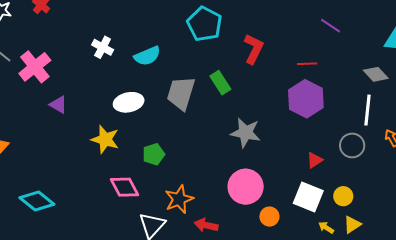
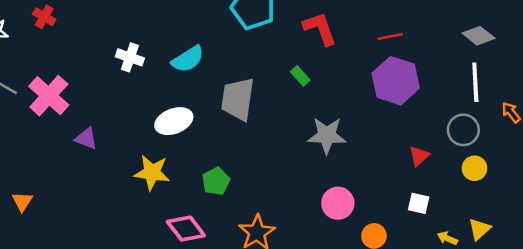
red L-shape: (254, 49) -> (320, 29), turned -36
green rectangle: (220, 83) -> (300, 76), moved, size x0.7
pink circle: (246, 187) -> (338, 203), size x0.7
yellow circle: (343, 196) -> (475, 168), moved
white square: (308, 197) -> (419, 203), size x0.6

